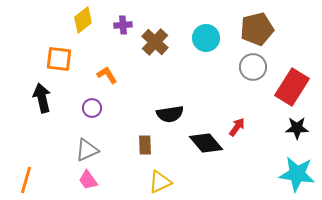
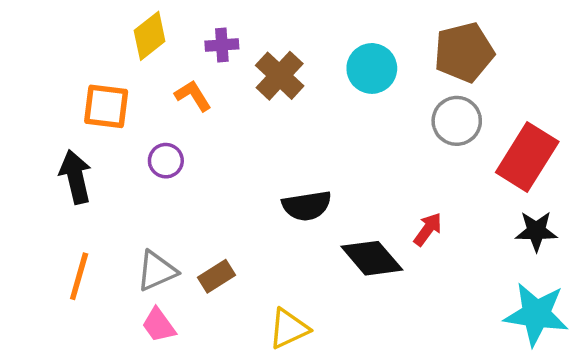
orange L-shape: (107, 75) -> (193, 96), moved
purple circle: (92, 108) -> (166, 161), moved
brown rectangle: (145, 145) -> (216, 276), moved, turned 60
orange line: (26, 180) -> (79, 276), moved

